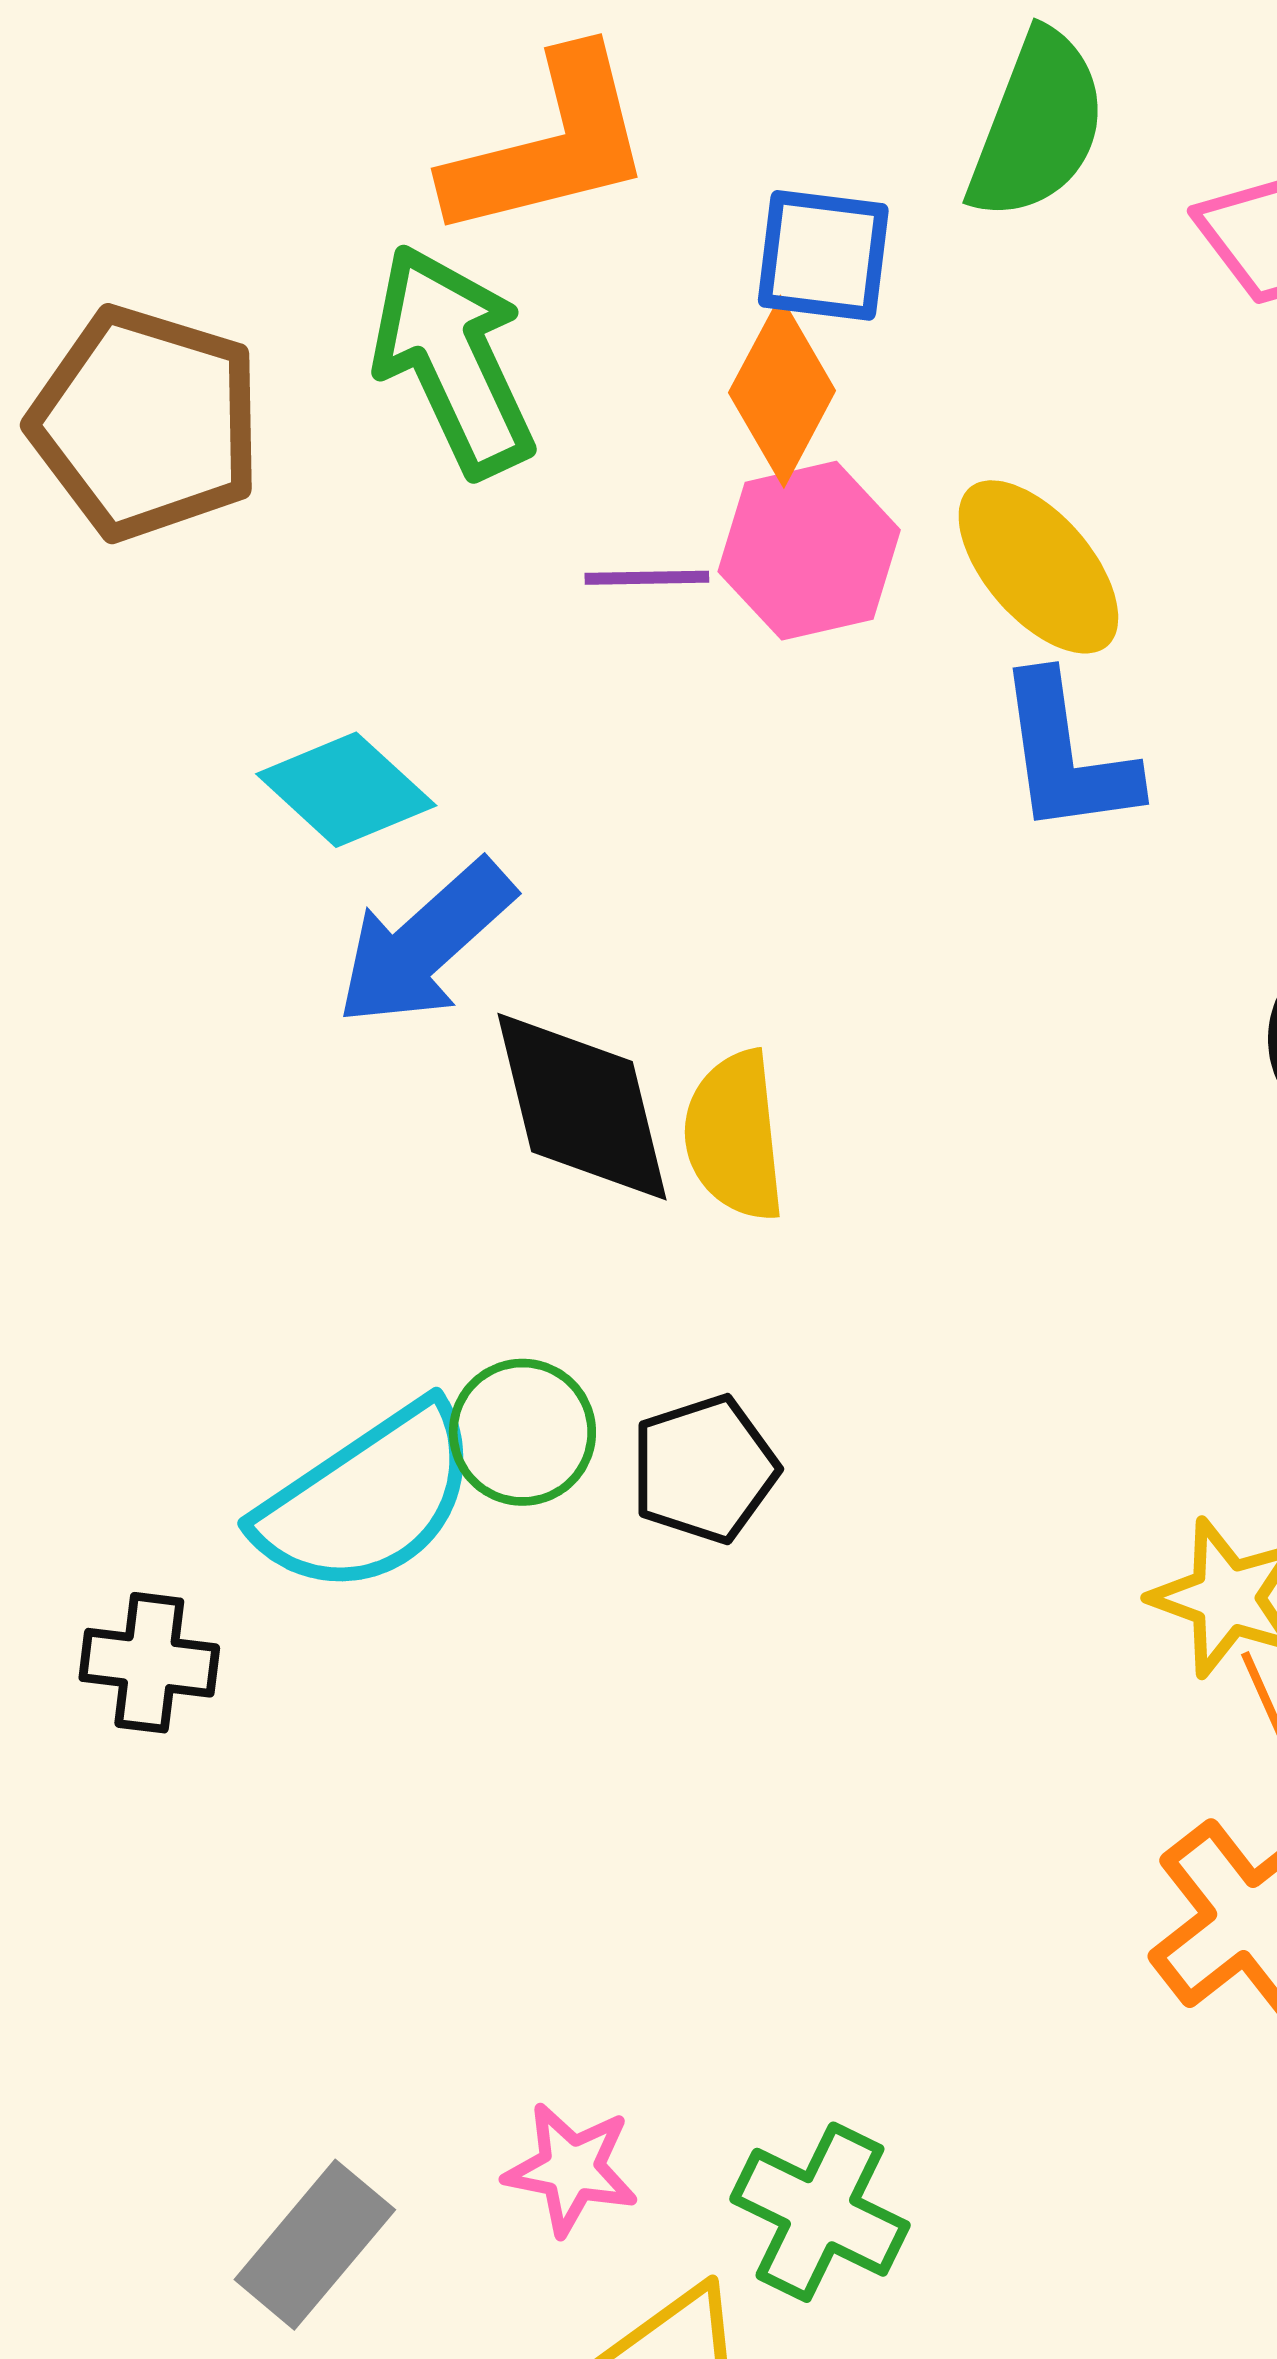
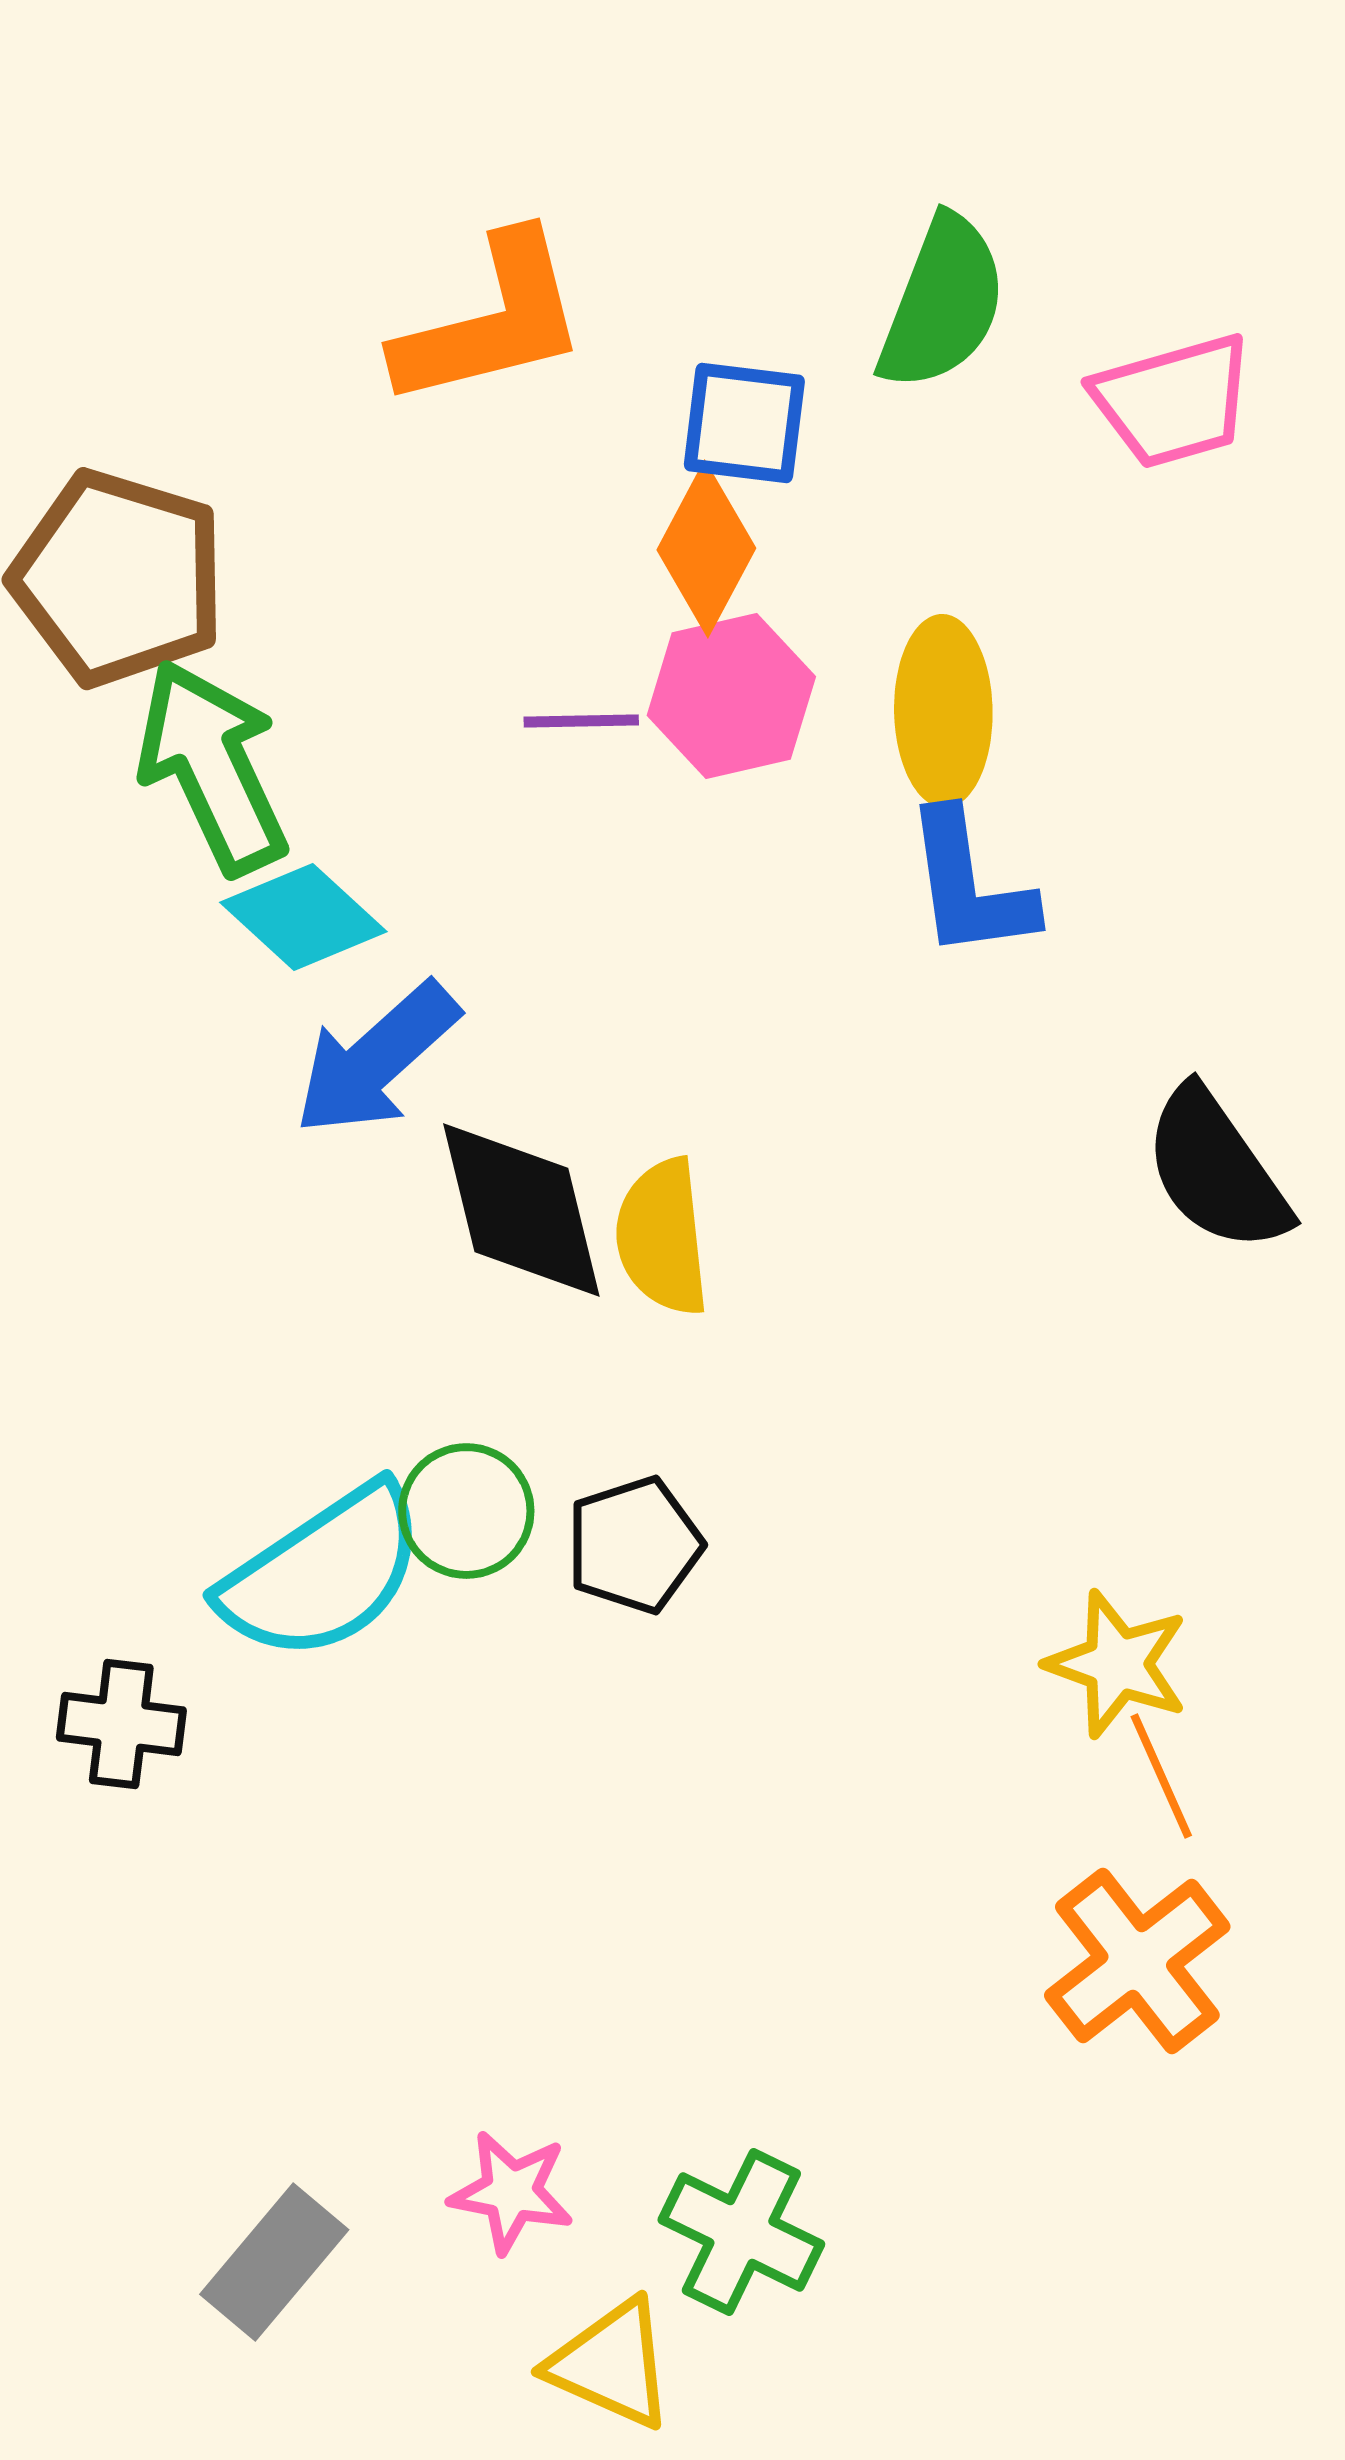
green arrow: (453, 360) -> (212, 767), moved
yellow ellipse: (1038, 567) -> (943, 711), turned 40

